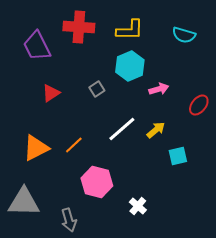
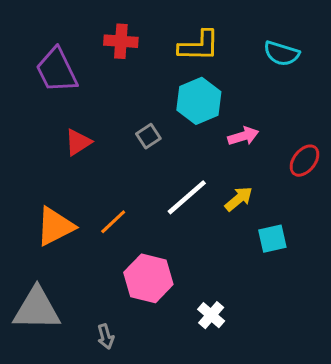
red cross: (79, 27) -> (121, 41), size x0.7
gray arrow: (69, 220) -> (106, 337), size x0.7

